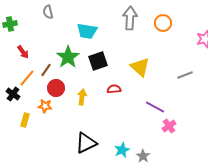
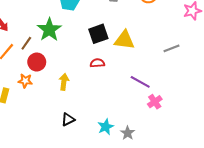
black square: (98, 61) -> (98, 34), moved
yellow triangle: (140, 67) -> (124, 40), turned -35
yellow arrow: (82, 97) -> (64, 82), moved
black triangle: (86, 143) -> (68, 119), size x0.6

